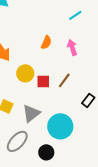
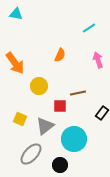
pink arrow: (72, 47) -> (98, 60), moved
brown line: (64, 80) -> (78, 93), turned 42
red square: (43, 81) -> (60, 106), moved

